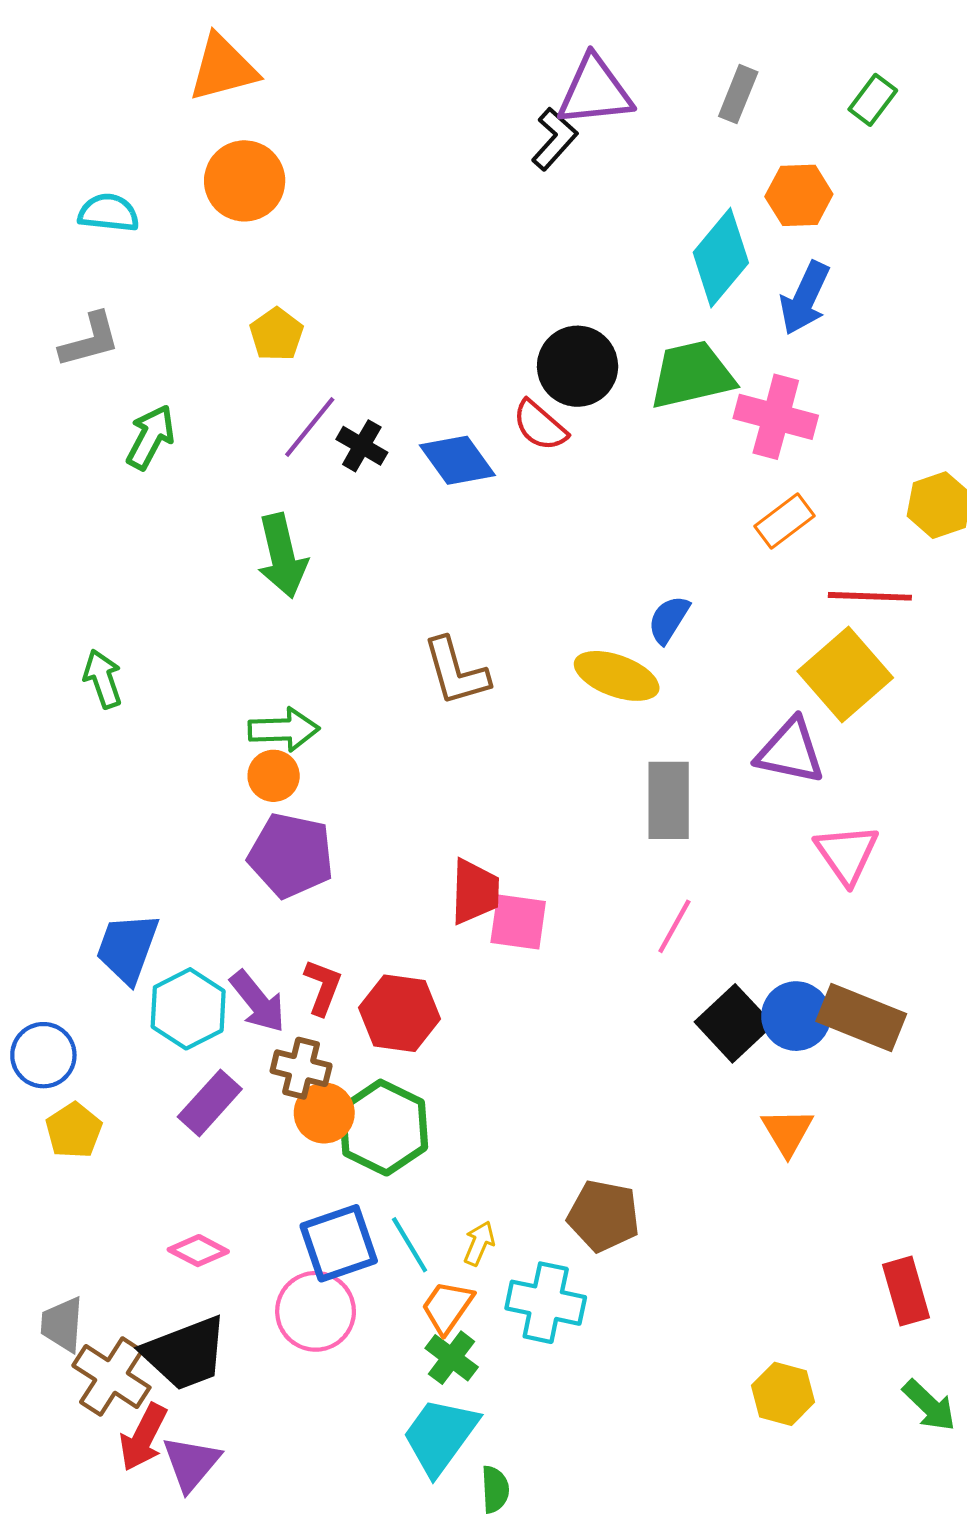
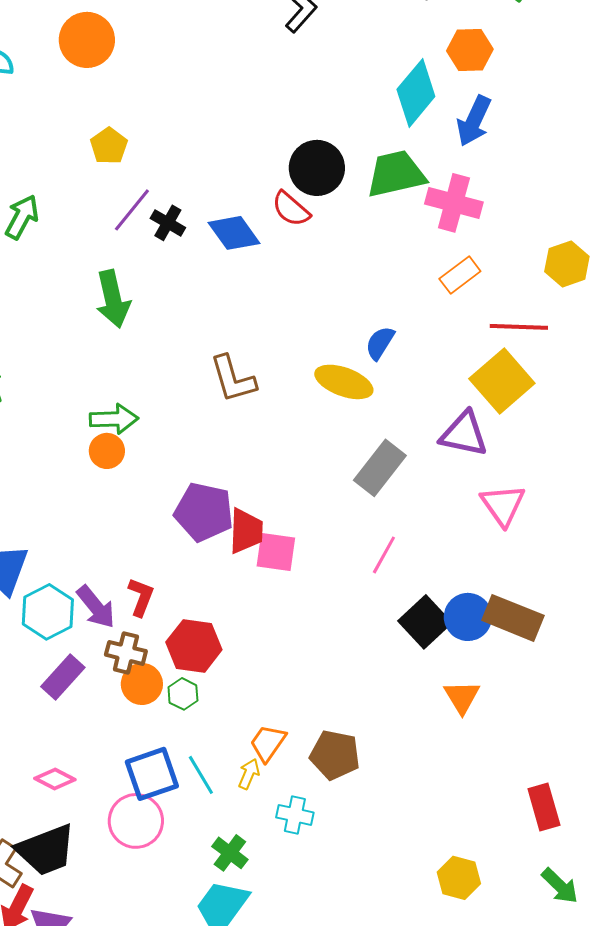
gray rectangle: (669, 800) -> (380, 468), turned 38
purple pentagon: (291, 855) -> (204, 512), moved
red hexagon: (399, 1013) -> (194, 646), moved
green hexagon: (384, 1128) -> (183, 694), size x0.5
cyan cross: (546, 1303) -> (295, 815), size x0.7
orange trapezoid: (447, 1307) -> (268, 743), moved

